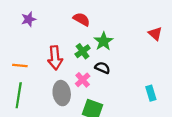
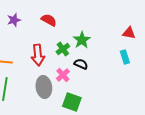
red semicircle: (81, 19) -> (49, 20), moved
red triangle: (155, 34) -> (129, 33), turned -32
cyan rectangle: (151, 93) -> (125, 57), moved

